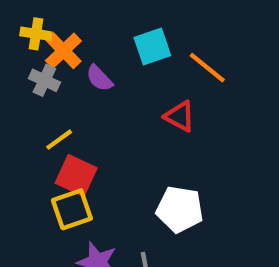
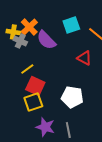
yellow cross: (36, 34) -> (13, 32), moved
purple semicircle: (99, 78) -> (46, 40), size x1.5
white pentagon: (180, 209) -> (72, 97), moved

